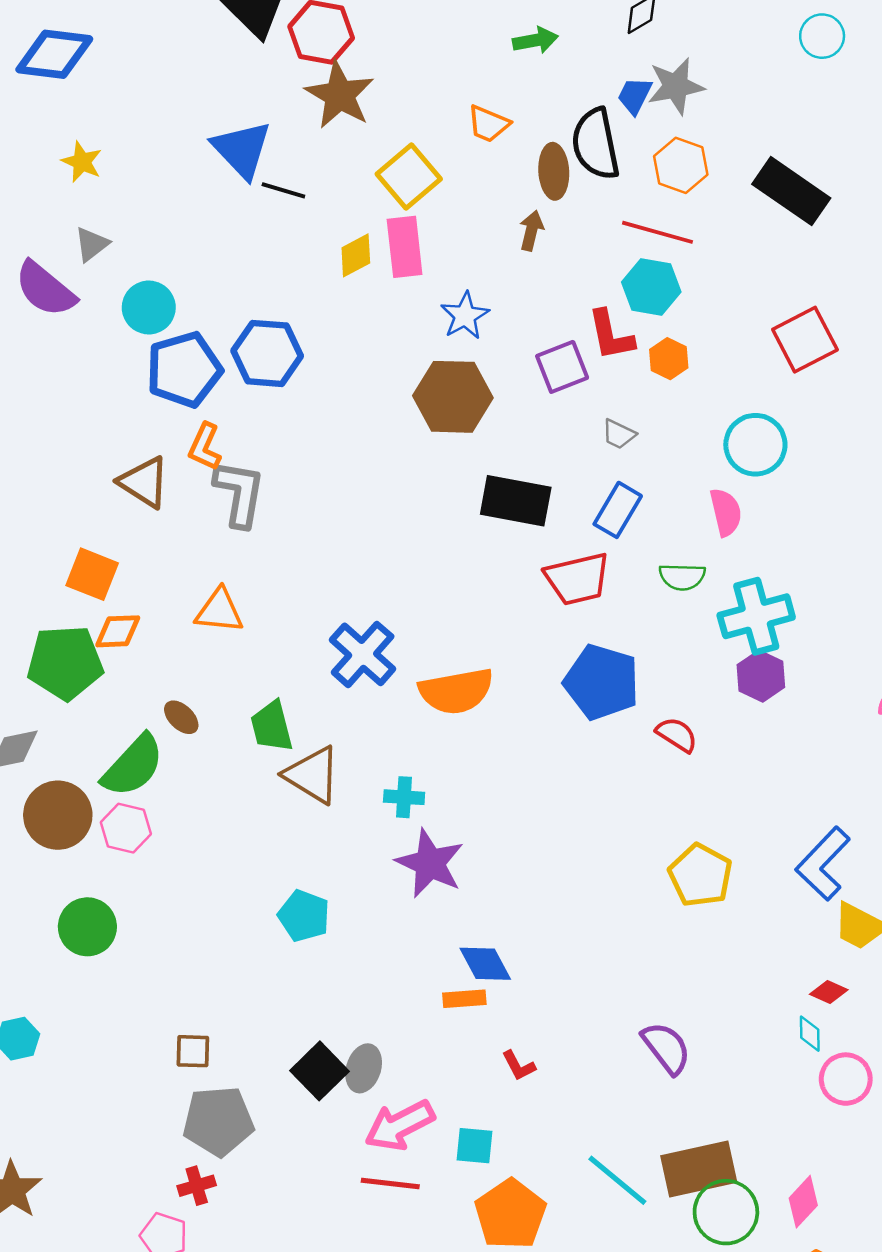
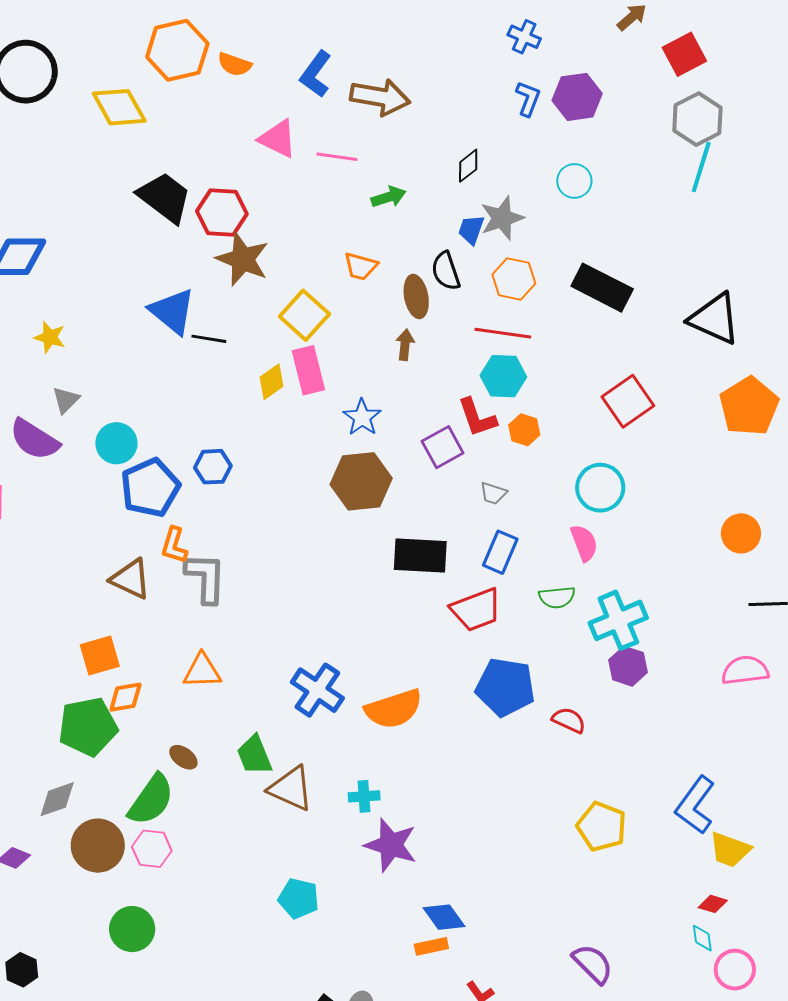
cyan circle: (822, 36) -> (574, 181), moved
black semicircle: (596, 144) -> (446, 271), size x0.7
blue hexagon: (267, 353) -> (213, 467), size x0.7
orange square: (92, 574) -> (100, 656), turned -30

